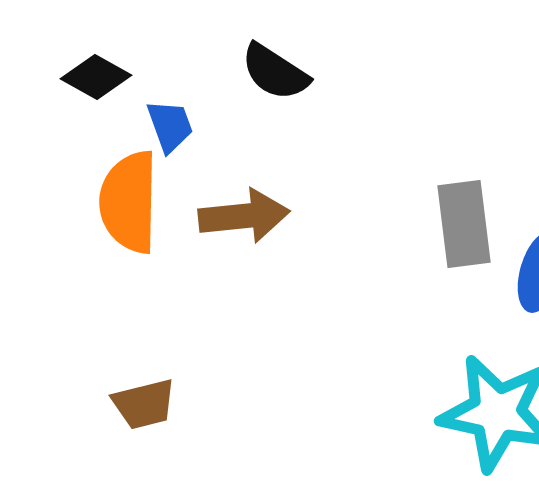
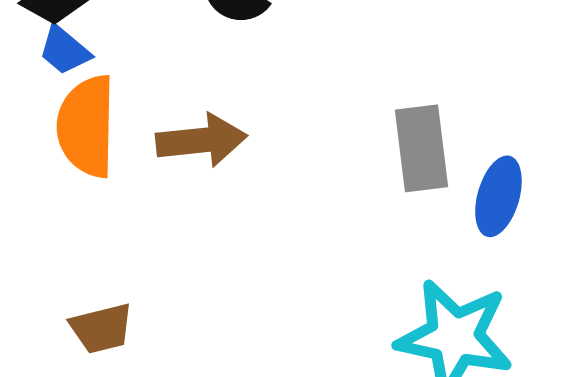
blue trapezoid: (170, 126) -> (64, 50), moved, turned 150

